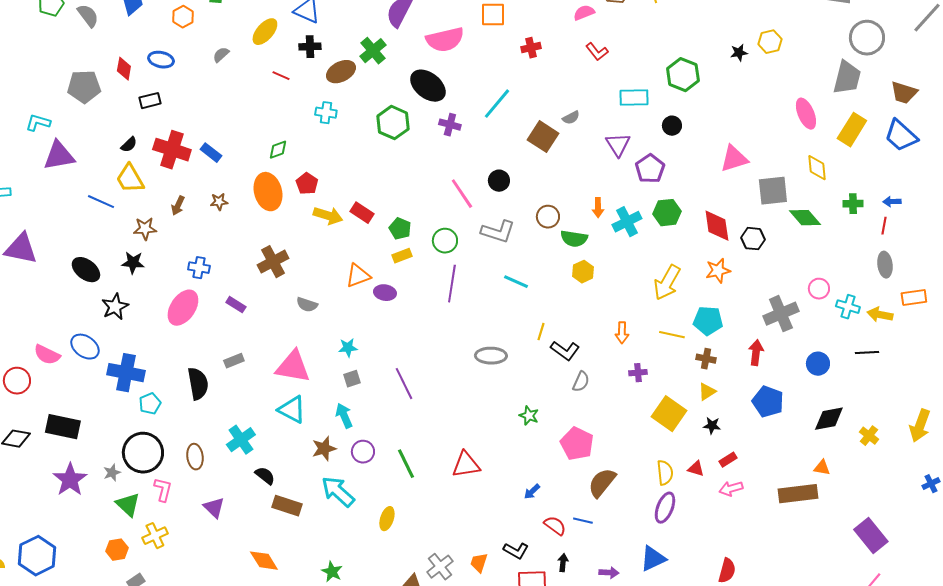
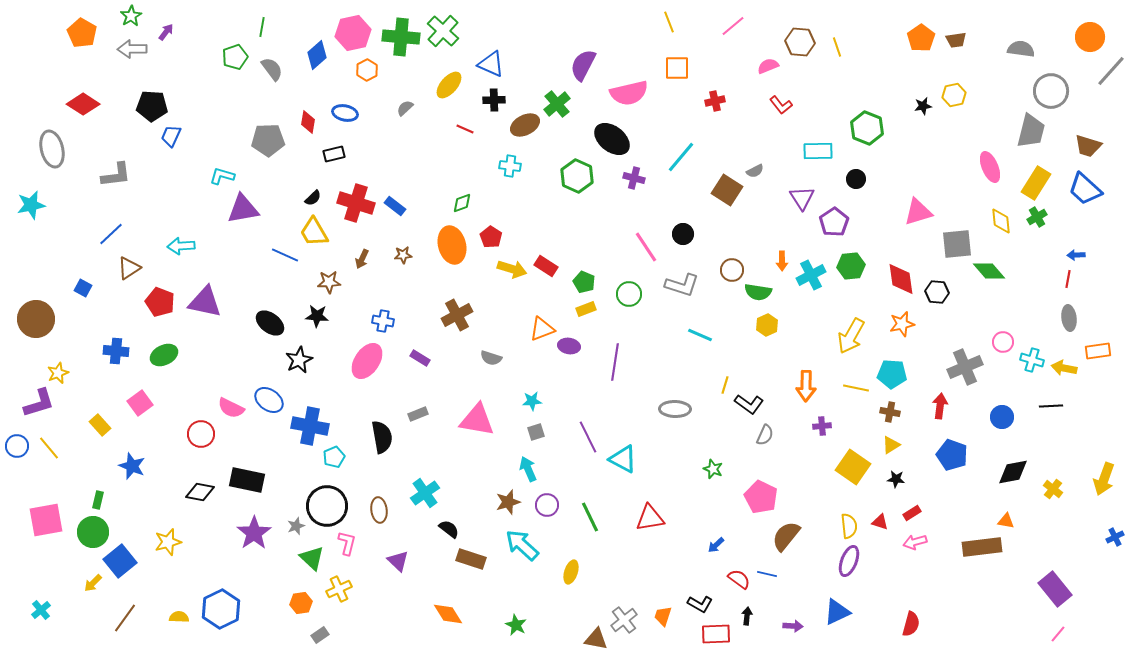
green cross: (853, 204) -> (1037, 217), moved, turned -30
purple line: (452, 284) -> (615, 362), moved
orange arrow: (622, 333) -> (806, 386), size x1.4
cyan triangle: (292, 410) -> (623, 459), moved

